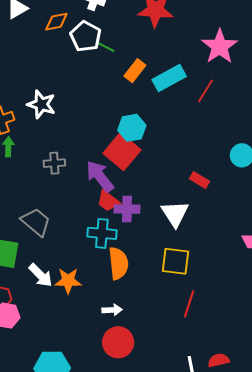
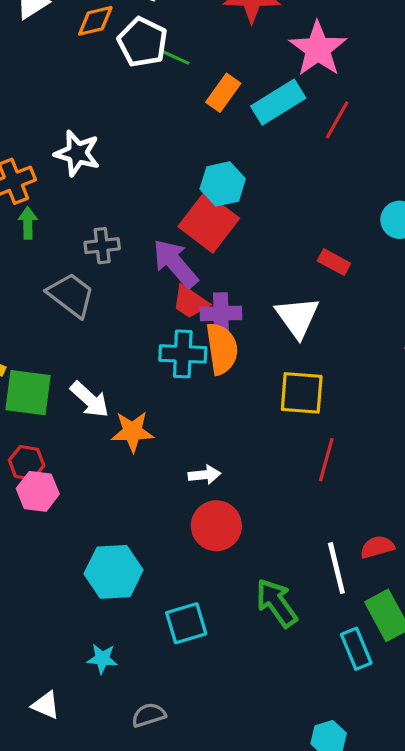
pink star: (220, 47) -> (318, 49), moved
gray trapezoid: (36, 222) -> (71, 295), moved
orange semicircle: (118, 263) -> (222, 349), moved
white arrow: (41, 275) -> (90, 400), moved

